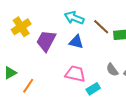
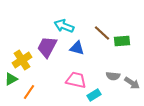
cyan arrow: (74, 18) -> (64, 26), moved
yellow cross: (21, 27) -> (22, 60), moved
gray semicircle: (112, 70) -> (113, 76), turned -48

